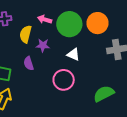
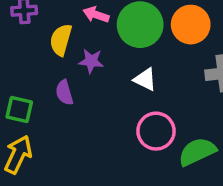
pink circle: (64, 80) -> (156, 131), moved

